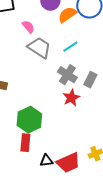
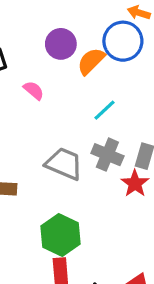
gray trapezoid: (39, 48) -> (64, 164), moved
red star: (71, 98) -> (135, 183), moved

